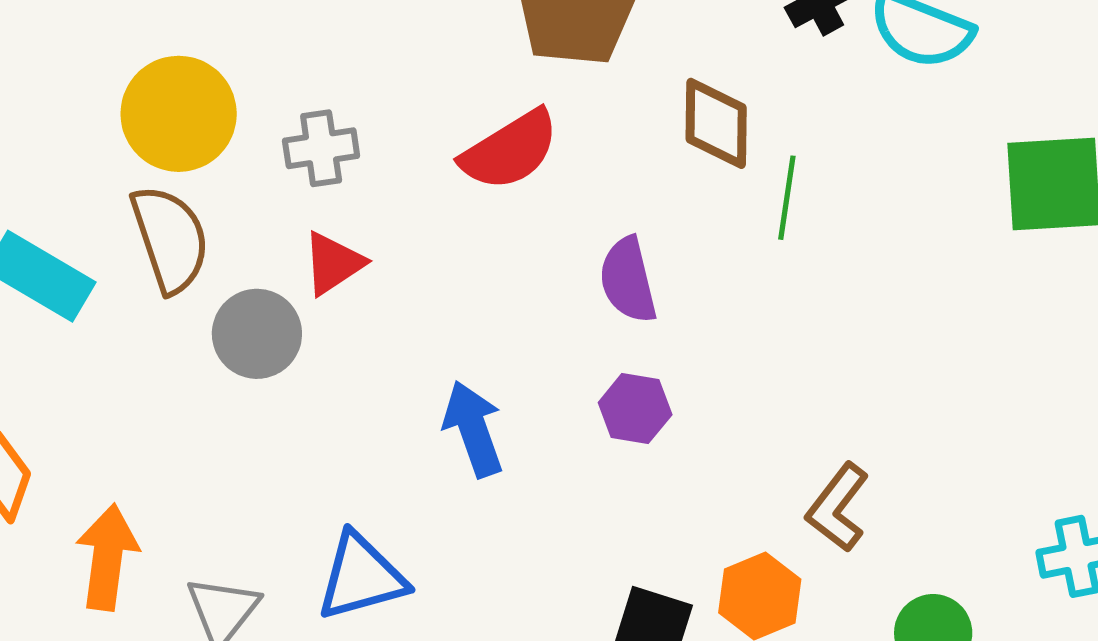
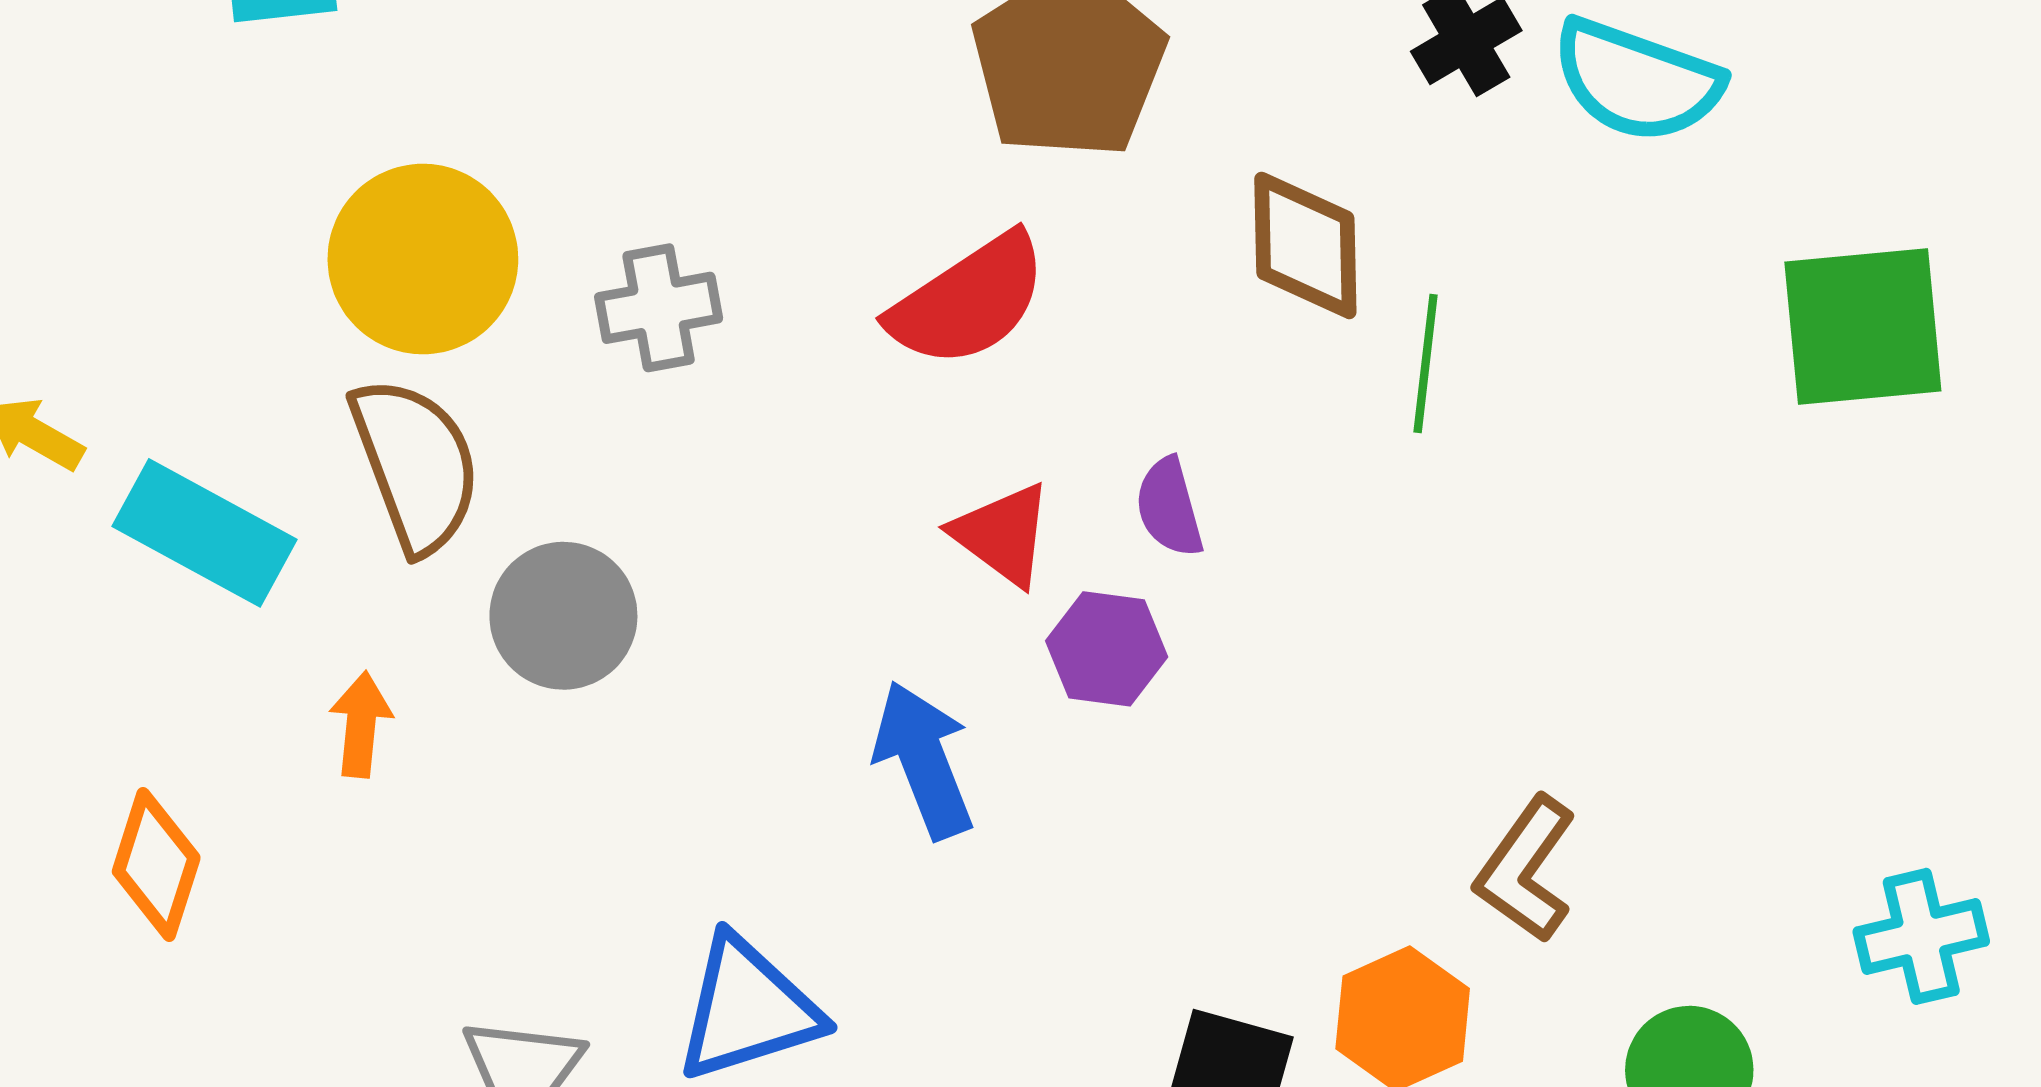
red triangle: (333, 263) -> (1003, 534), moved, turned -48
purple semicircle: (628, 280) -> (1169, 507), size x0.7
purple hexagon: (635, 409) -> (1107, 649), moved
orange arrow: (107, 557) -> (361, 725), moved, size x0.6

